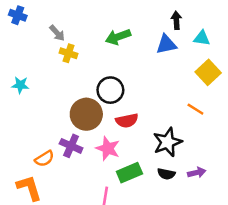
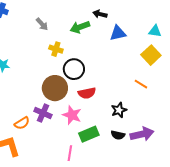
black arrow: (176, 20) -> (100, 14), moved, turned -72
gray arrow: (57, 33) -> (42, 24), moved
cyan triangle: (202, 38) -> (155, 31), moved
yellow cross: (69, 53) -> (56, 49), moved
black star: (167, 142) -> (119, 110), size x0.7
purple arrow: (197, 173) -> (142, 134), size x1.6

